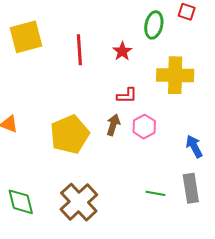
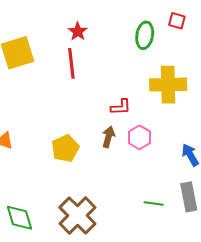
red star: (122, 51) -> (78, 31), moved
yellow pentagon: (70, 134) -> (65, 148), size x0.7

